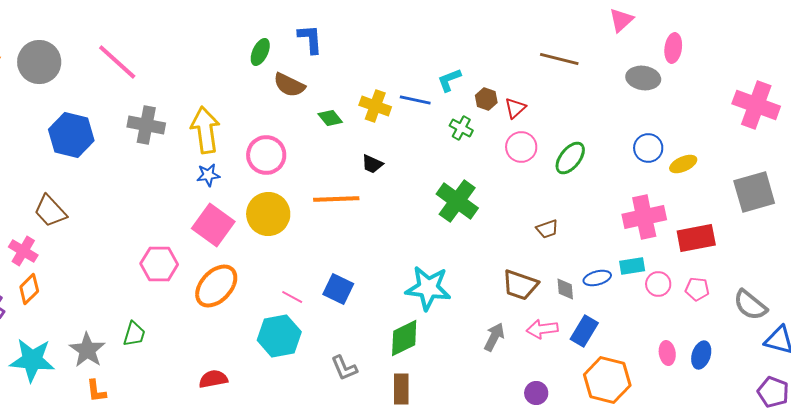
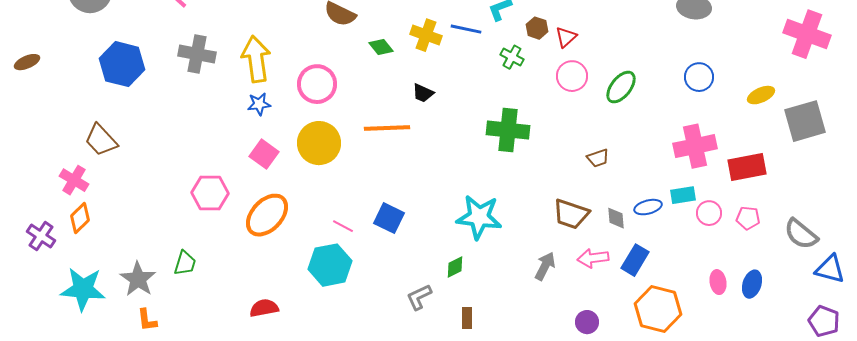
yellow ellipse: (683, 164) -> (761, 95), moved
green cross: (457, 201) -> (508, 130), turned -30
pink square: (213, 225) -> (264, 154), size x0.7
green diamond: (404, 338) -> (455, 267), size x0.6
gray L-shape: (344, 368) -> (419, 297), moved, turned 88
brown rectangle: (401, 389) -> (467, 318), moved, size x0.7

